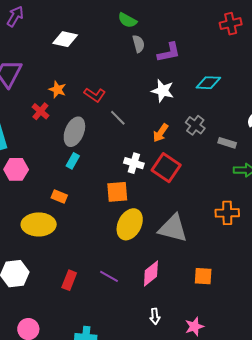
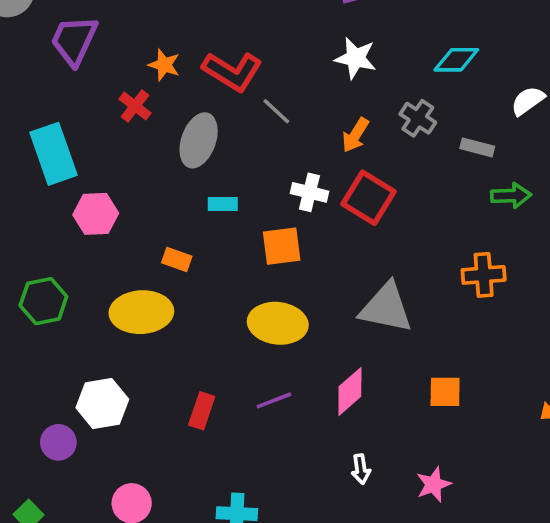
cyan diamond: (208, 83) -> (456, 60), moved
red L-shape: (95, 95) -> (232, 71), size x1.5
cyan rectangle: (73, 161) -> (223, 204), moved, turned 63
yellow ellipse: (130, 224) -> (278, 323), moved, turned 72
purple line: (109, 276) -> (274, 400), turned -48

